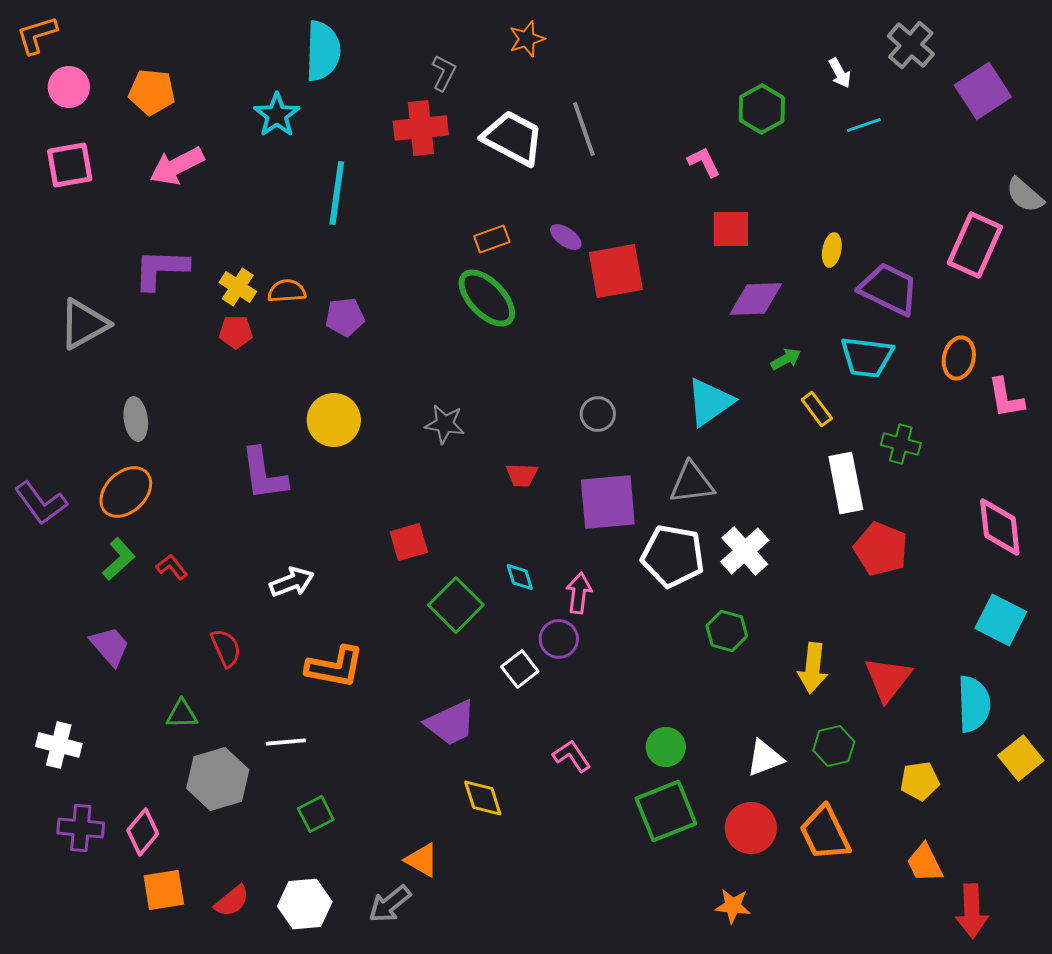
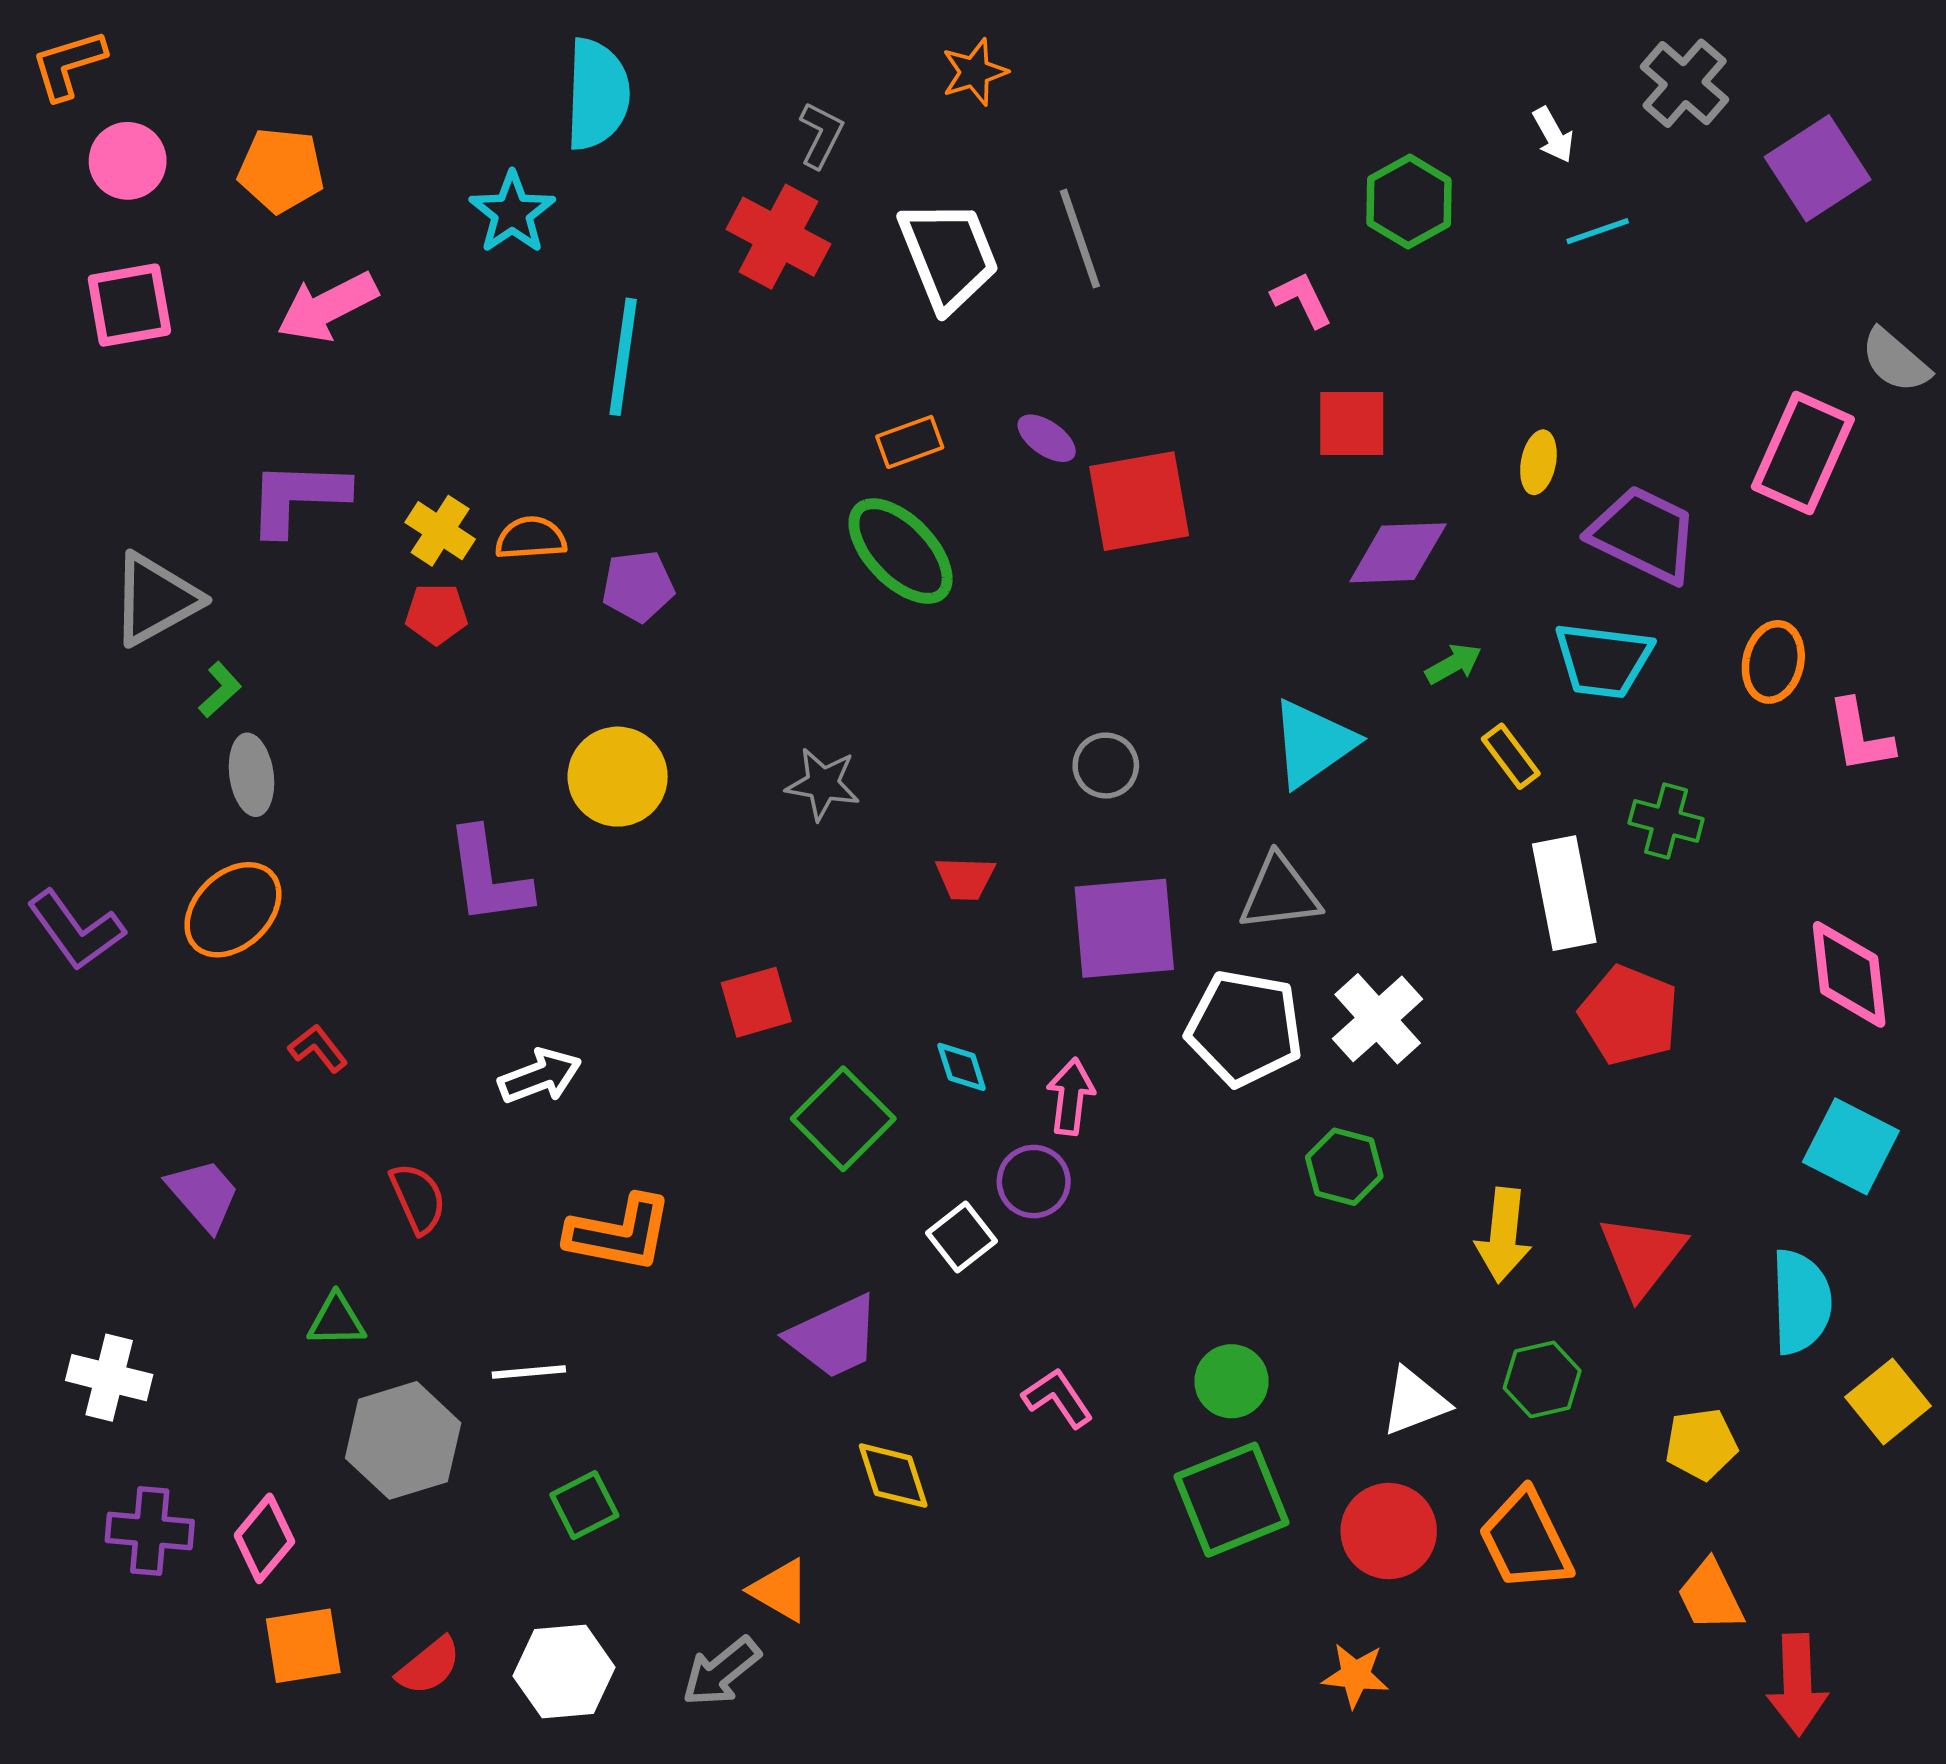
red cross: (421, 128) -> (778, 237), turned 34
white trapezoid: (513, 138) -> (949, 255), turned 40
green L-shape: (119, 559) -> (220, 690), moved, size x0.7

